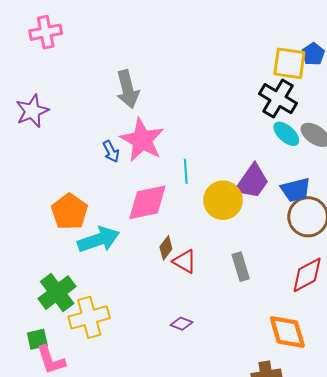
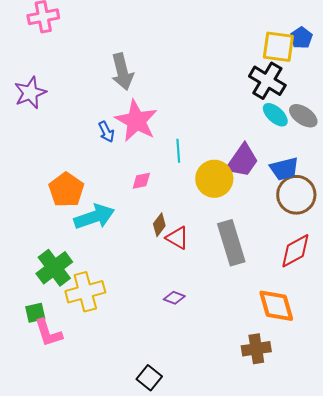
pink diamond: (147, 202) -> (141, 181), size x0.5
gray rectangle: (241, 267) -> (231, 243), size x1.6

